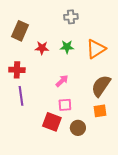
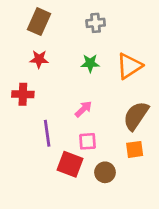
brown rectangle: (20, 31) -> (39, 22), moved
red star: (42, 48) -> (39, 59), moved
purple line: (21, 96) -> (47, 133), moved

